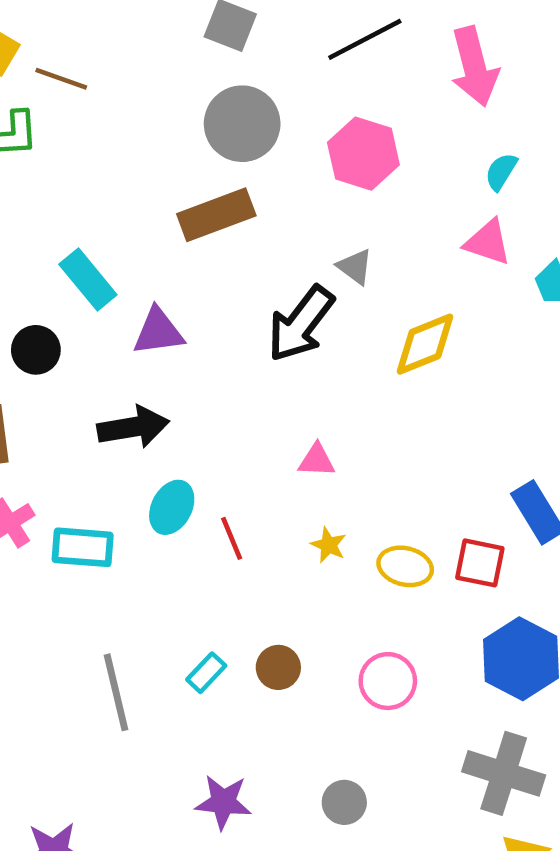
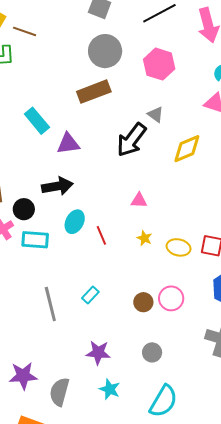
black circle: (36, 350) -> (24, 209), moved
brown circle: (278, 667) -> (143, 302), moved

